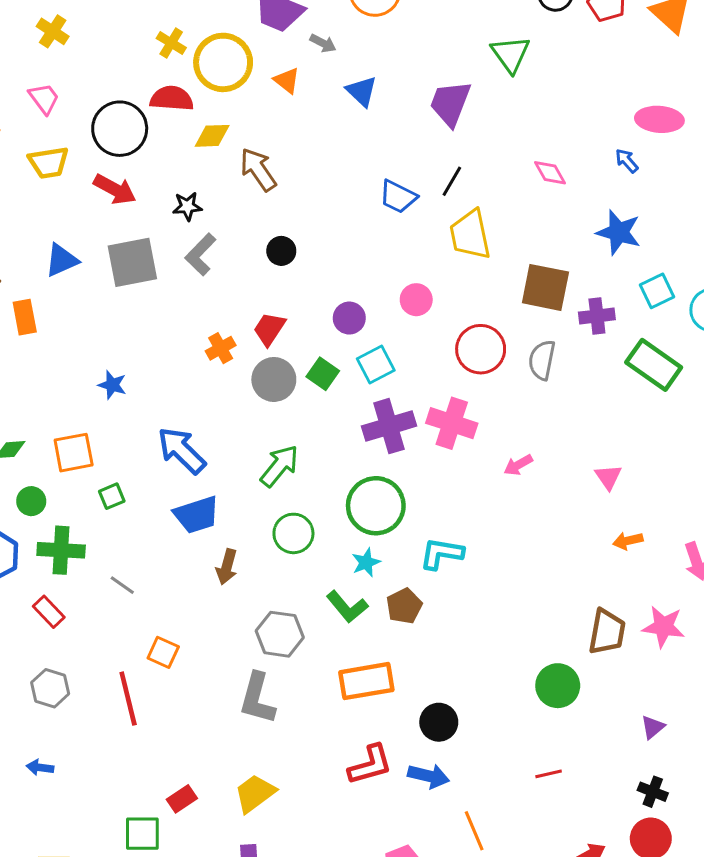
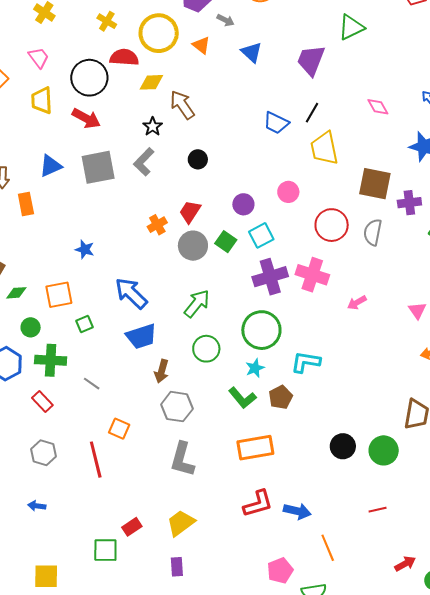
yellow cross: (171, 43) -> (107, 21), moved
green triangle: (511, 54) -> (351, 27), turned 40
yellow trapezoid: (49, 163) -> (42, 100), turned 96
black star: (187, 206) -> (153, 127), moved, turned -30
gray hexagon: (280, 634) -> (177, 407), moved
black circle: (439, 722) -> (343, 446), moved

